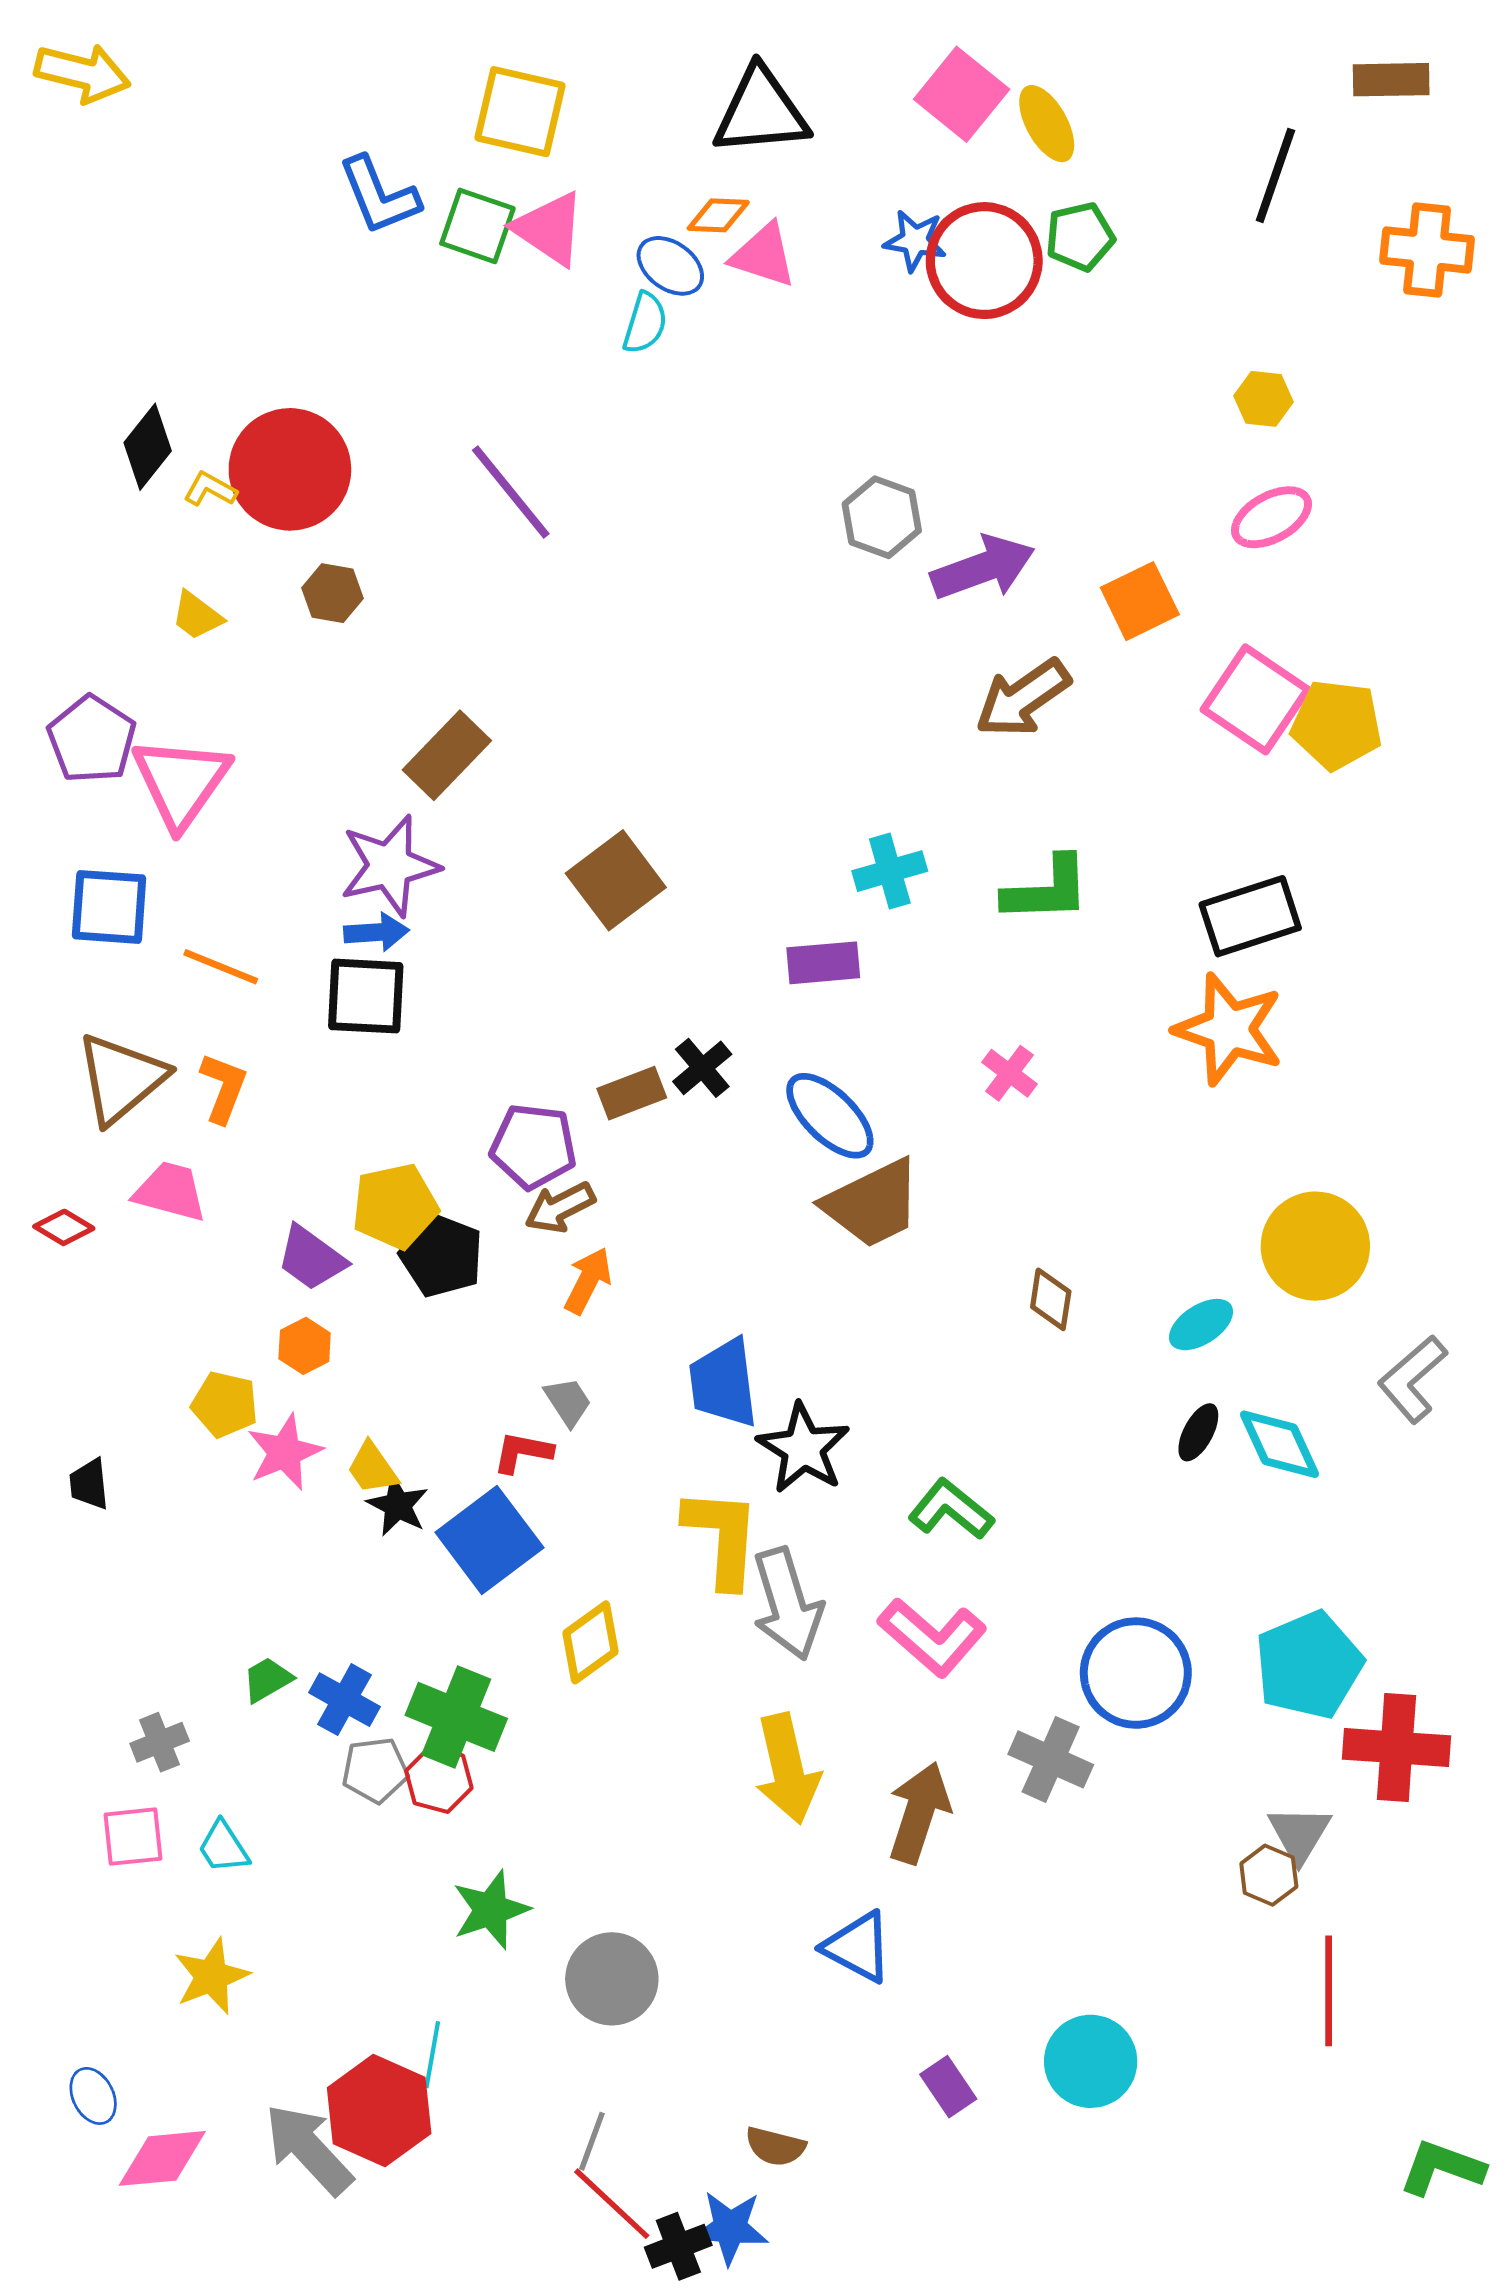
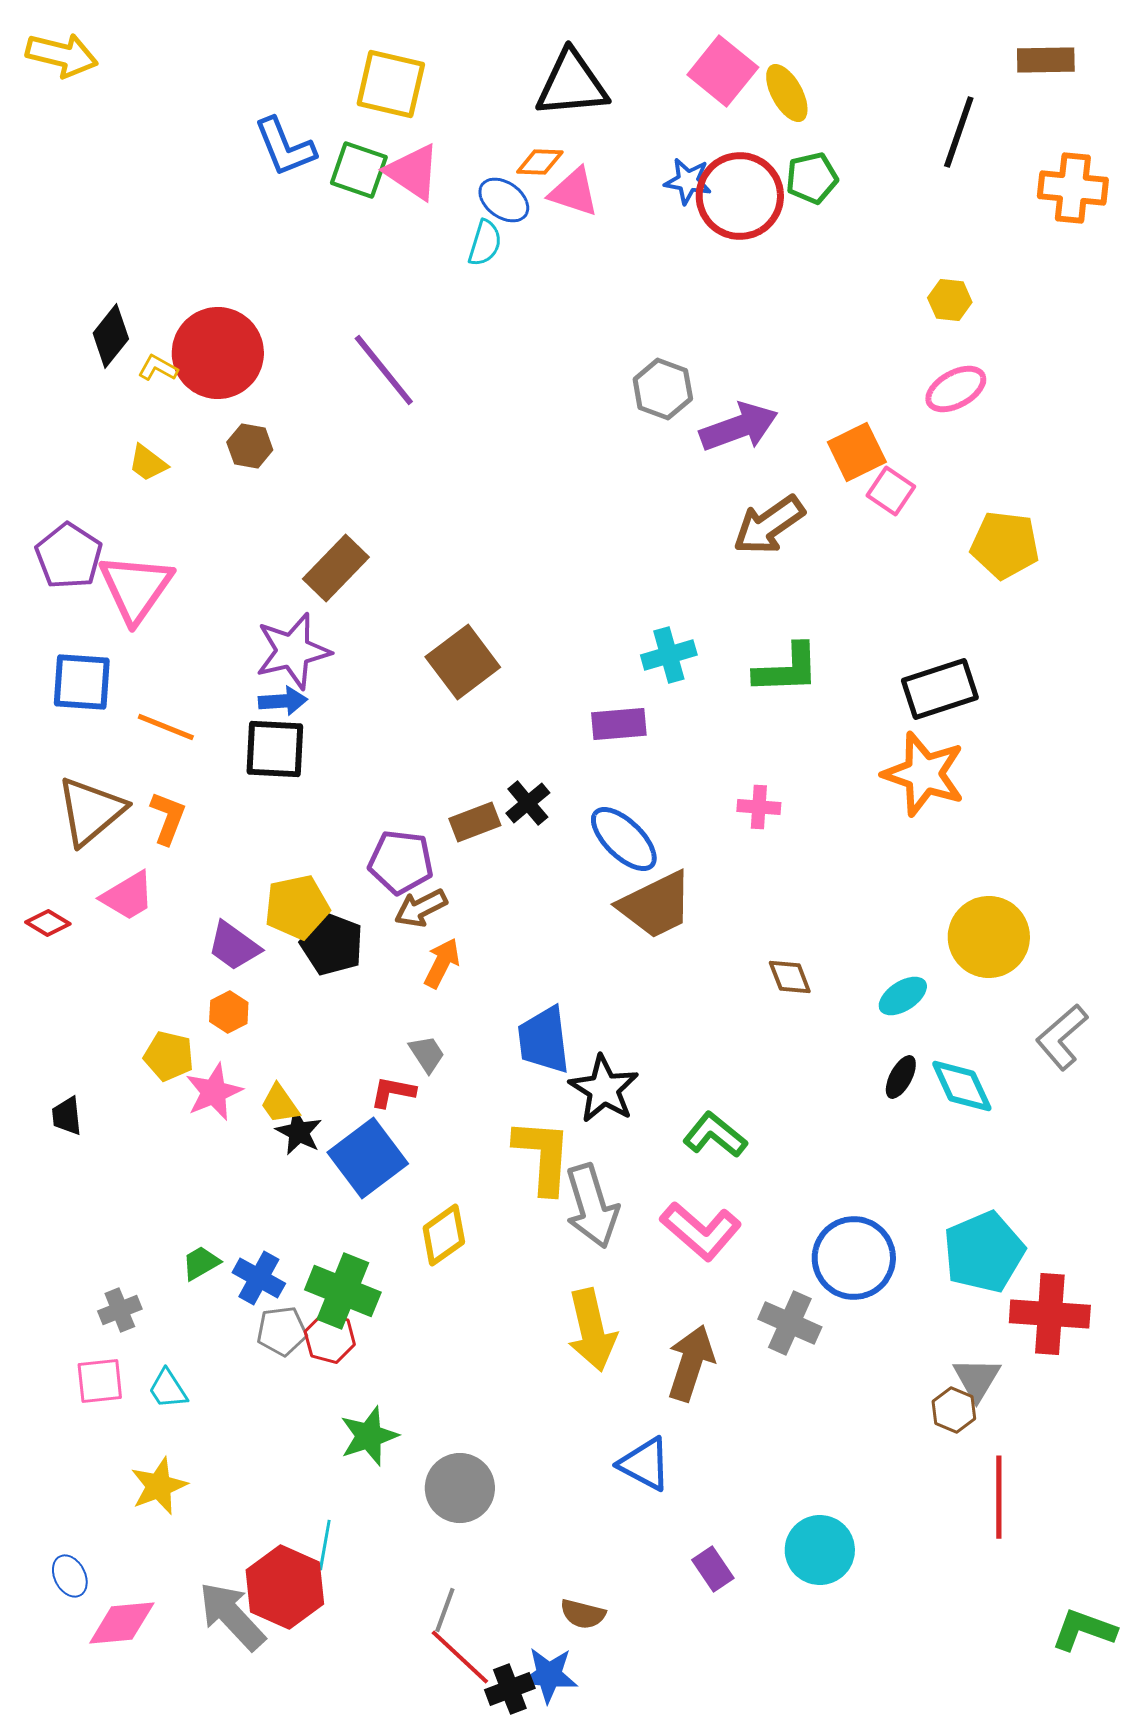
pink square: (1256, 699) -> (891, 491), moved, size x0.6
pink cross: (1009, 1073) -> (759, 807), turned -33
pink trapezoid: (170, 1192) -> (128, 896), turned 134
brown diamond: (1051, 1299) -> (790, 977), turned -30

